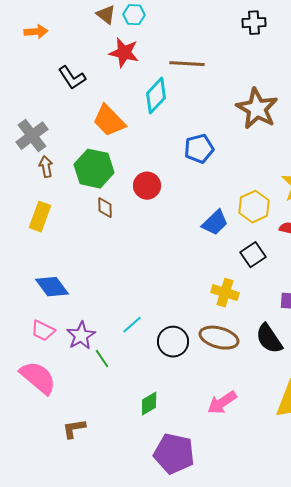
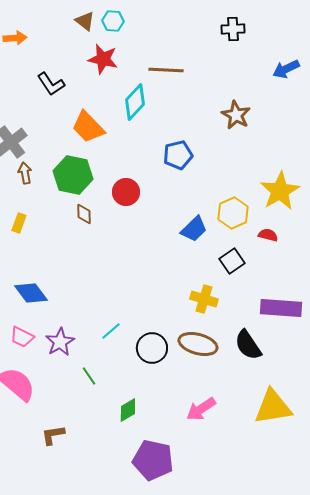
brown star: (257, 109) -> (236, 115), size x0.7
yellow rectangle: (40, 217) -> (19, 223), size x0.7
green line: (102, 359) -> (89, 376), moved

